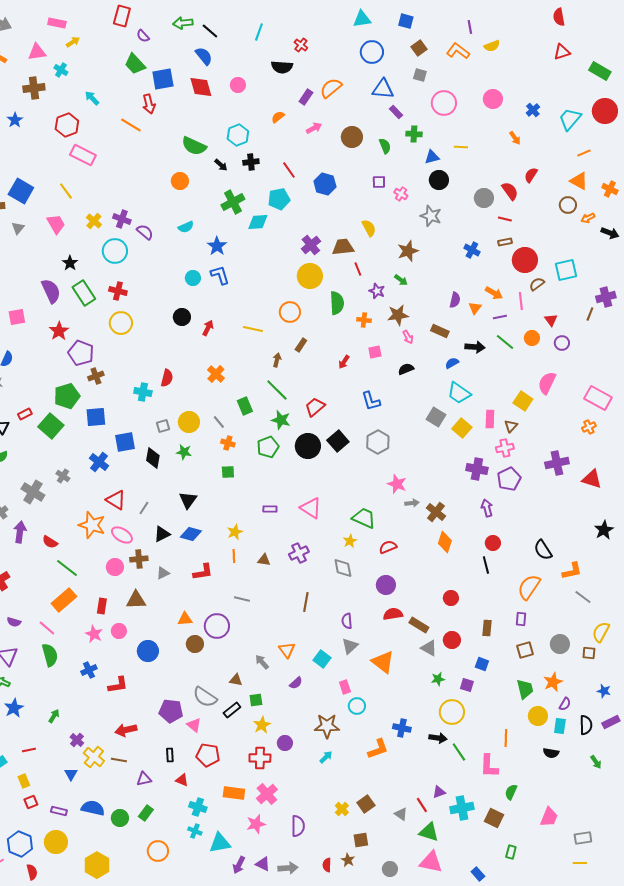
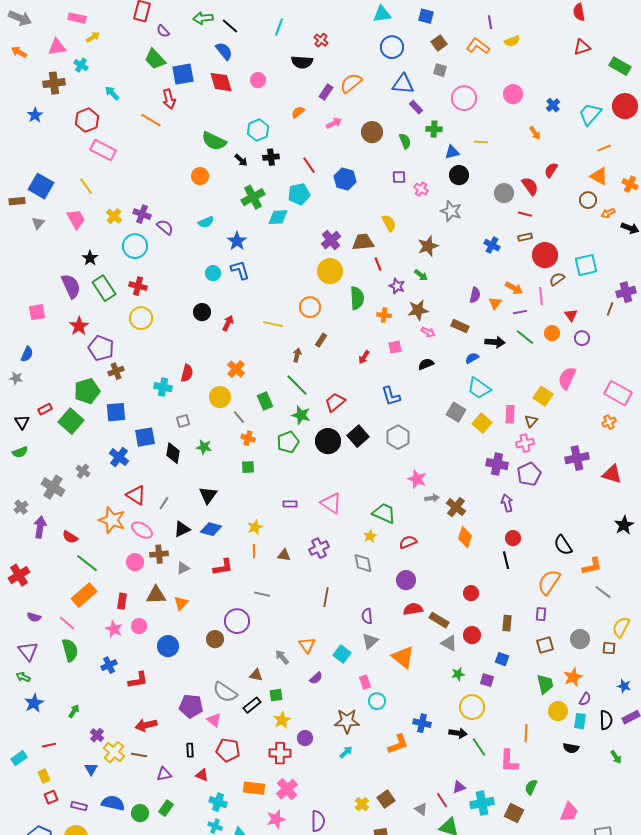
pink arrow: (408, 337) -> (428, 332), turned -32
yellow circle: (189, 422) -> (220, 397), moved
orange triangle: (185, 619) -> (181, 603), moved, turned -42

